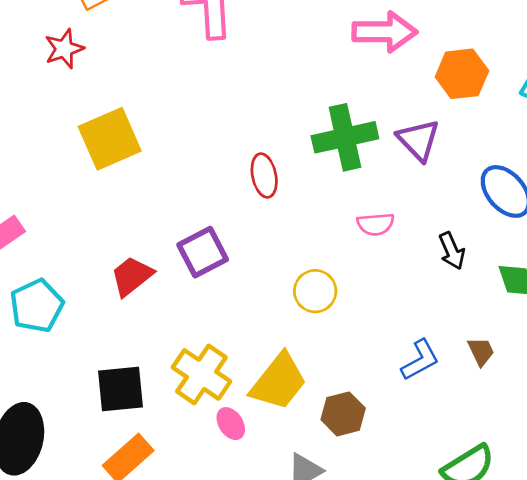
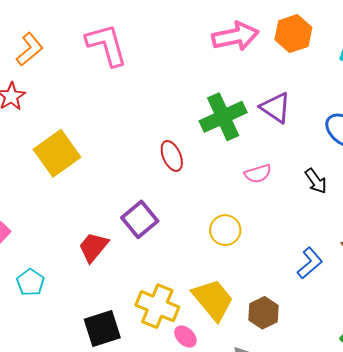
orange hexagon: (462, 74) -> (293, 34), moved
cyan pentagon: (37, 306) -> (30, 282), size x0.7
yellow trapezoid: (279, 382) -> (213, 300), turned -66

